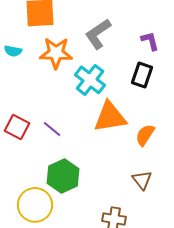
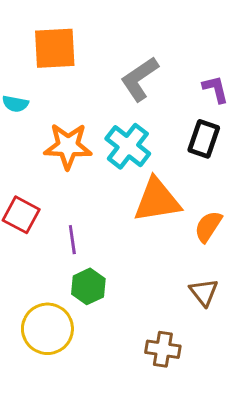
orange star: (56, 53) -> (68, 146), moved
purple line: (52, 129) -> (72, 240), moved, turned 42
green hexagon: (63, 176) -> (88, 286), size x0.7

